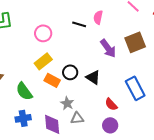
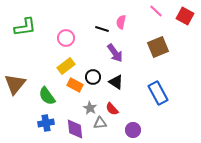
purple arrow: (108, 48) -> (115, 53), moved
red semicircle: (111, 104) -> (112, 109), moved

